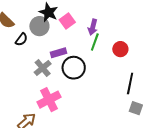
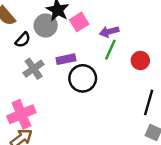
purple arrow: (93, 27) -> (109, 32), turned 56
gray cross: (43, 68) -> (34, 69), moved
pink cross: (49, 100) -> (21, 114), moved

